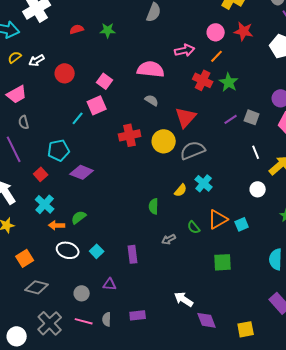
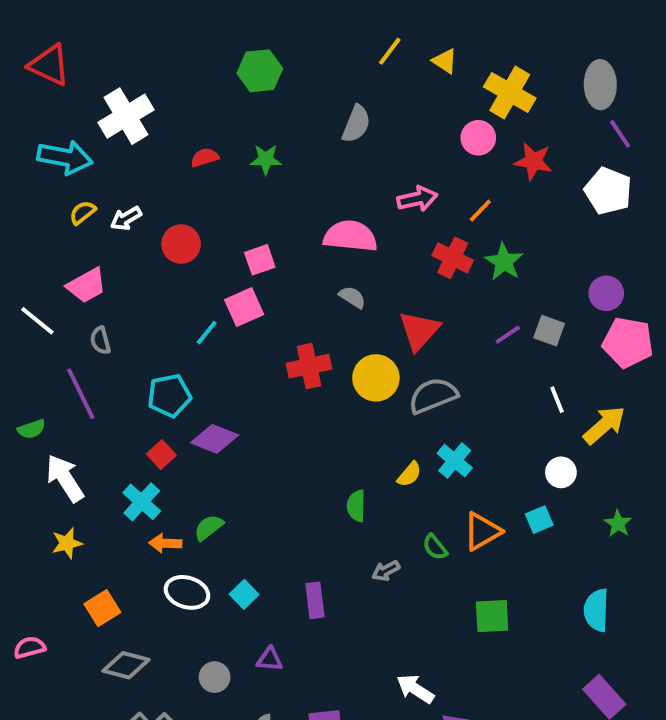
pink circle: (216, 32) -> (478, 138), moved
pink square: (105, 81) -> (260, 260), turned 35
red square: (41, 174) -> (161, 455), moved
cyan square: (242, 224) -> (539, 520), moved

